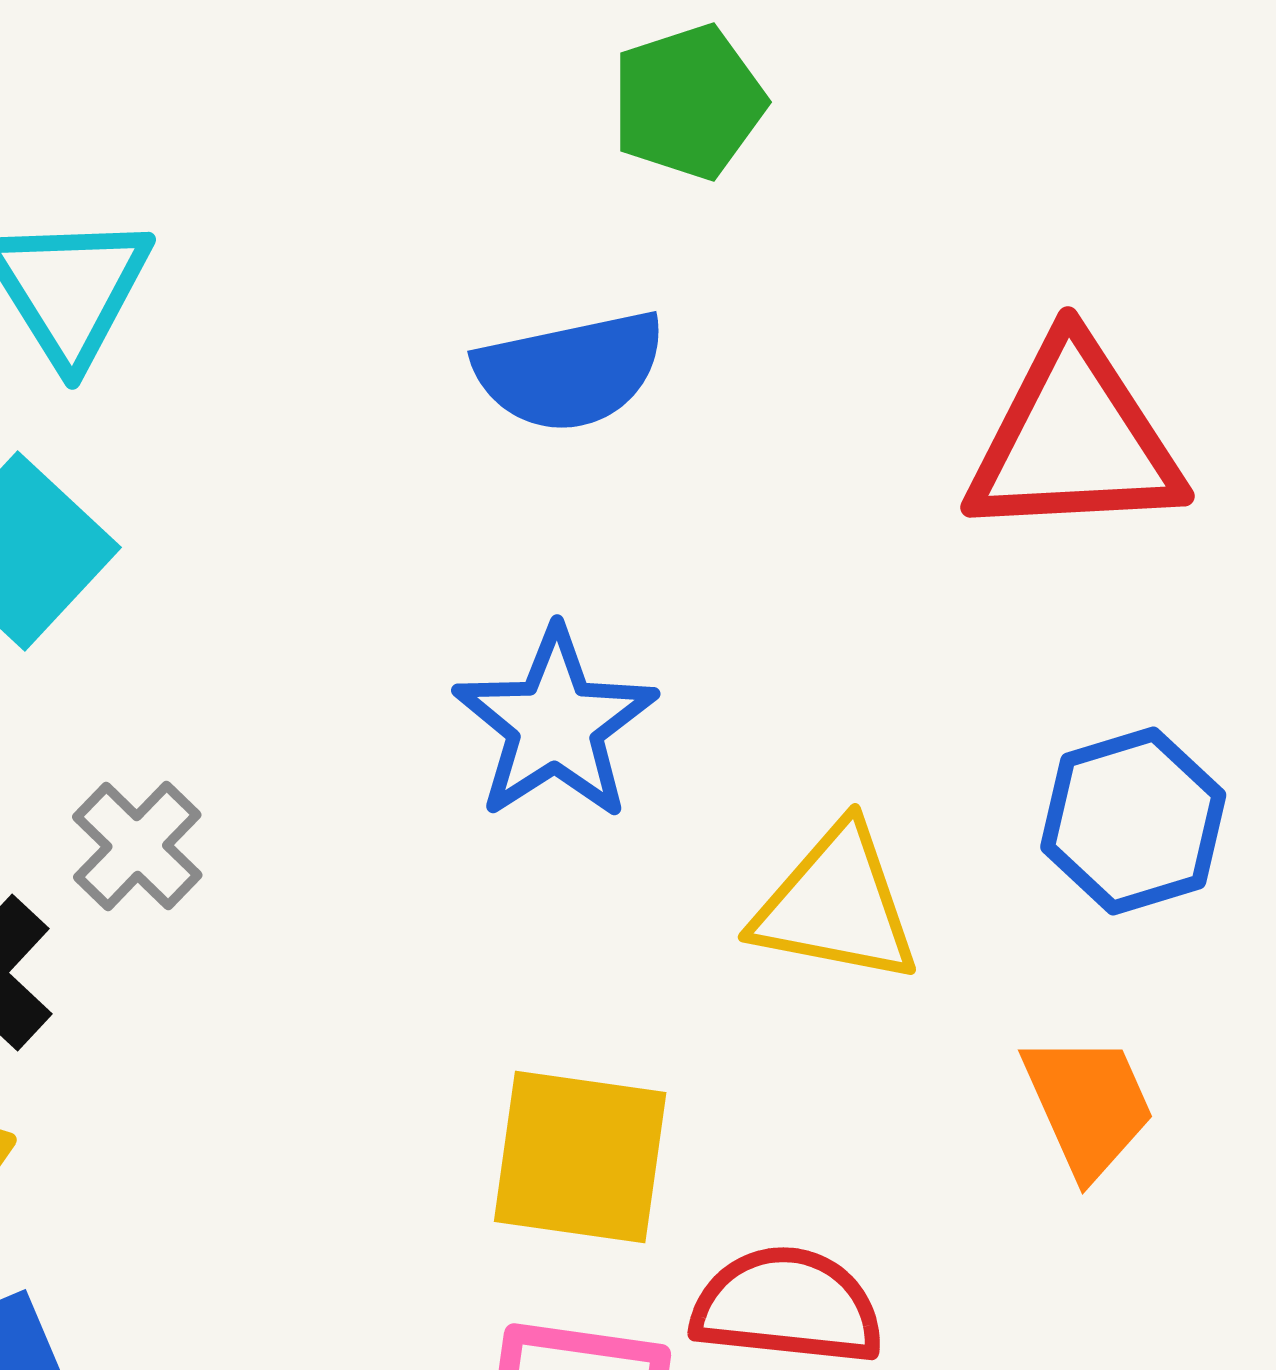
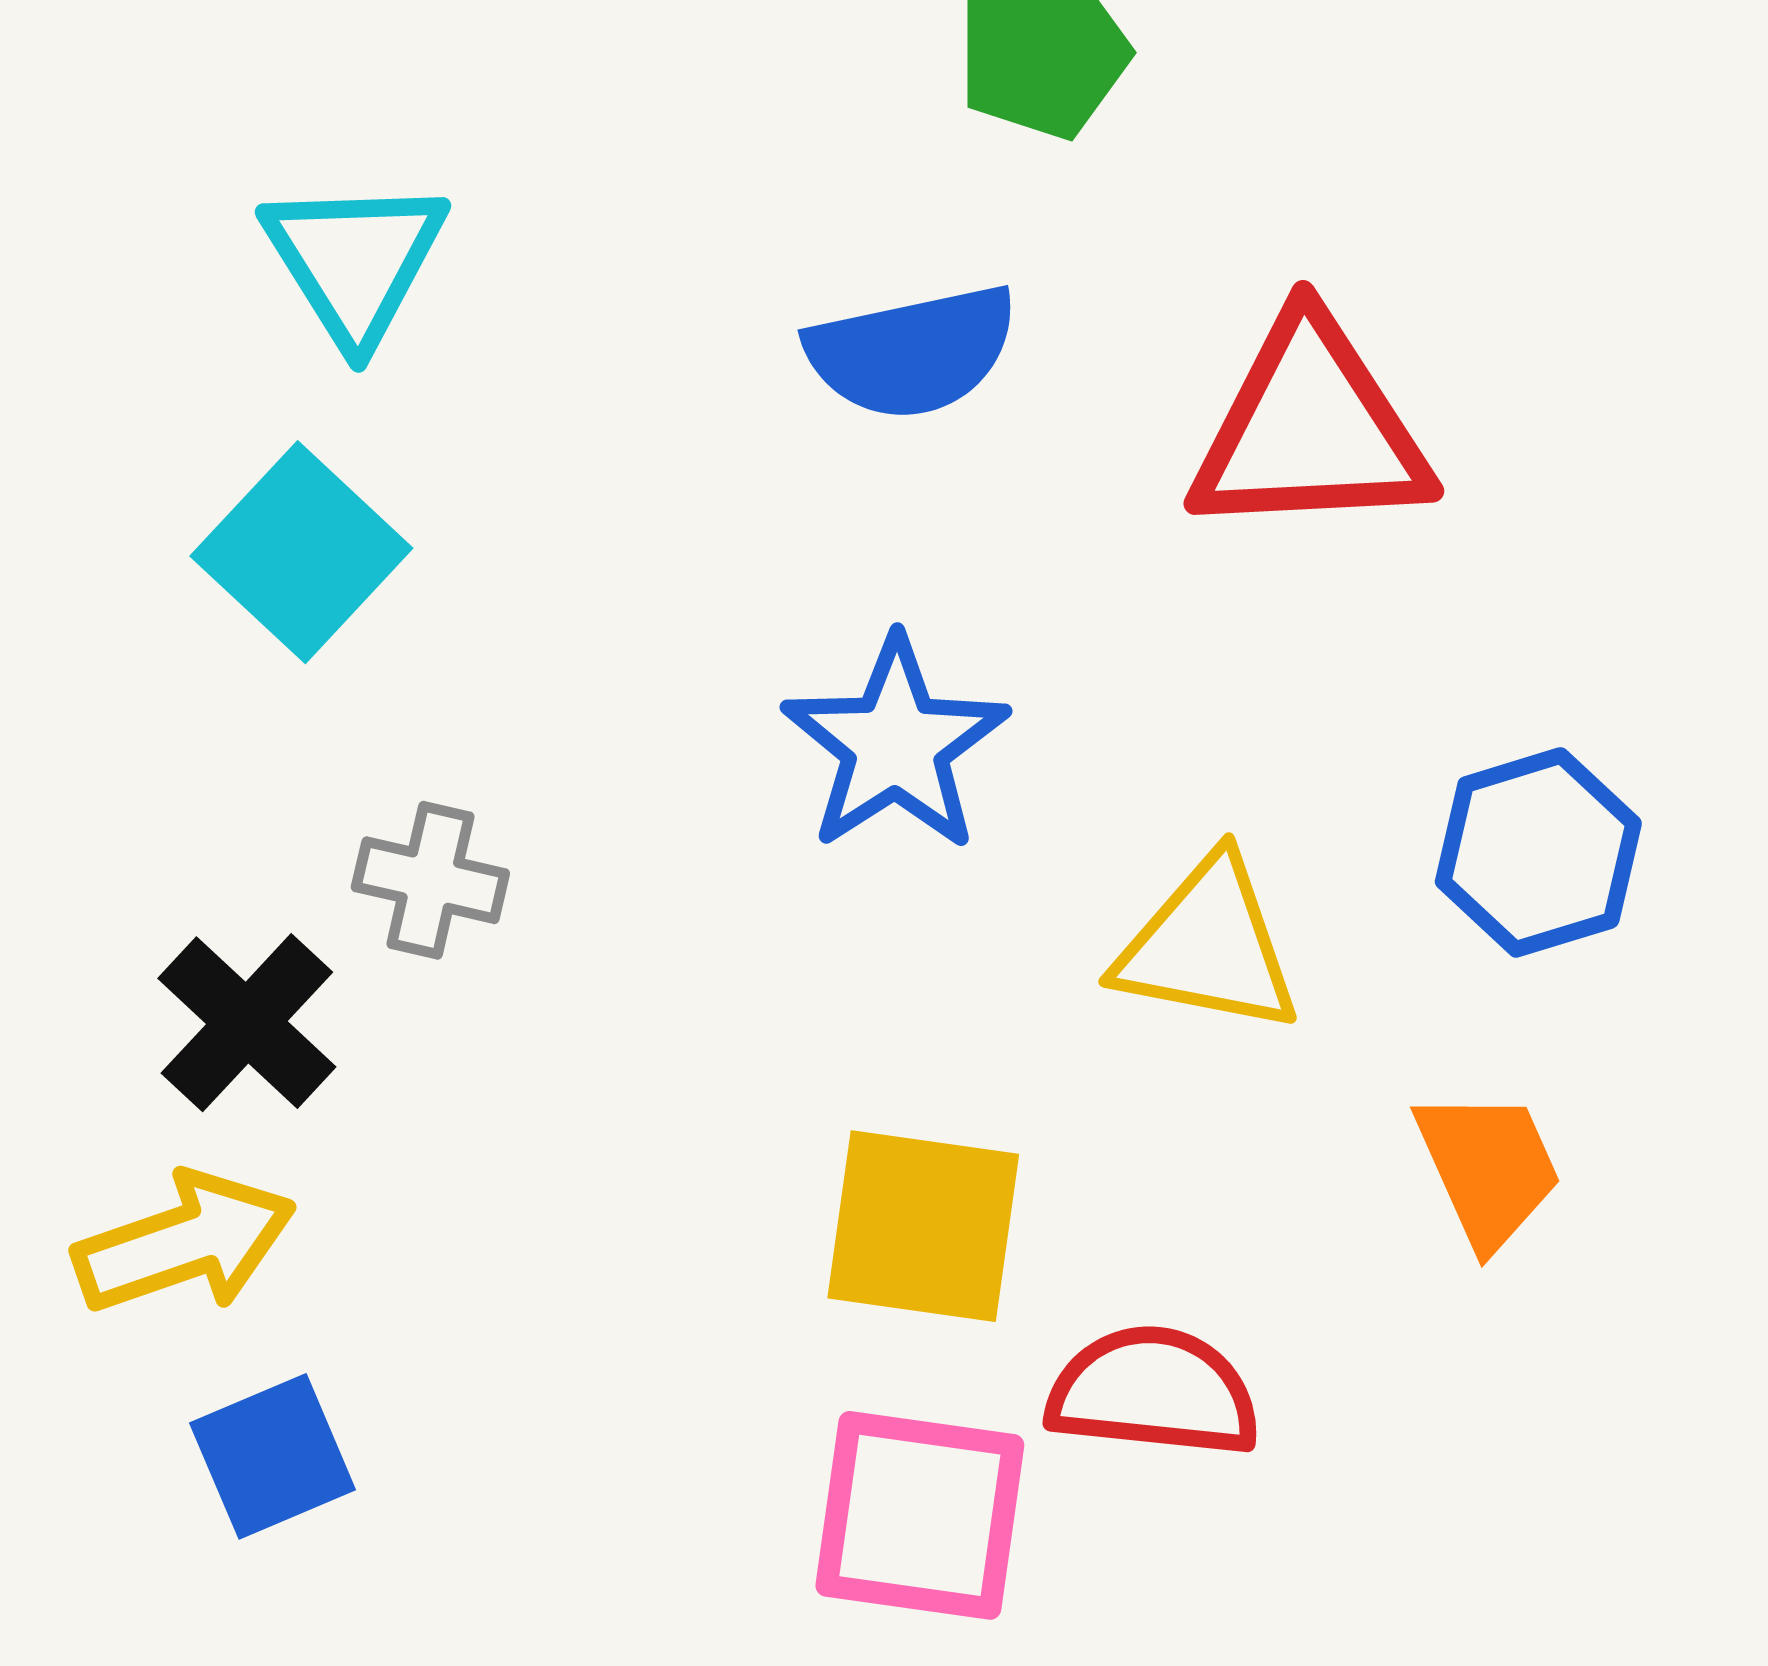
red triangle: (1074, 440) -> (1310, 429), moved
gray cross: (137, 846) -> (430, 880), turned -31

